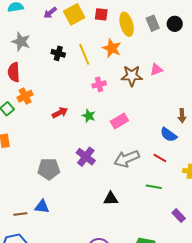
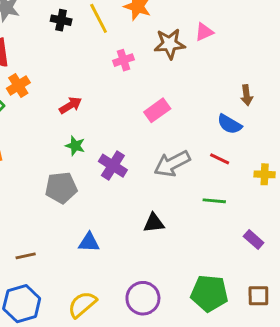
green star: (89, 116) -> (75, 146), moved
blue triangle: (42, 207) -> (89, 242), moved

